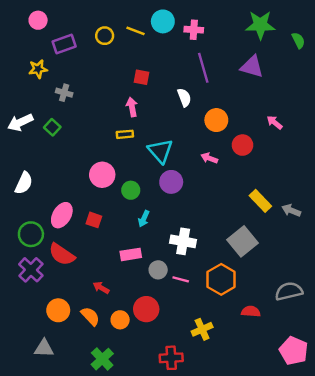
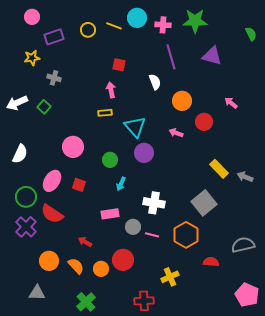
green star: (260, 25) -> (195, 21), moved
pink circle: (102, 175) -> (73, 147), moved

